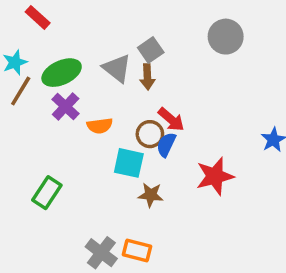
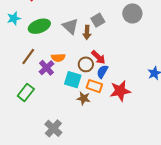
gray square: (151, 50) -> (98, 20), moved
brown line: (21, 91) -> (28, 56), moved
purple cross: (66, 106) -> (47, 68), moved
blue semicircle: (166, 145) -> (102, 72), moved
orange rectangle: (137, 250) -> (94, 86), moved

